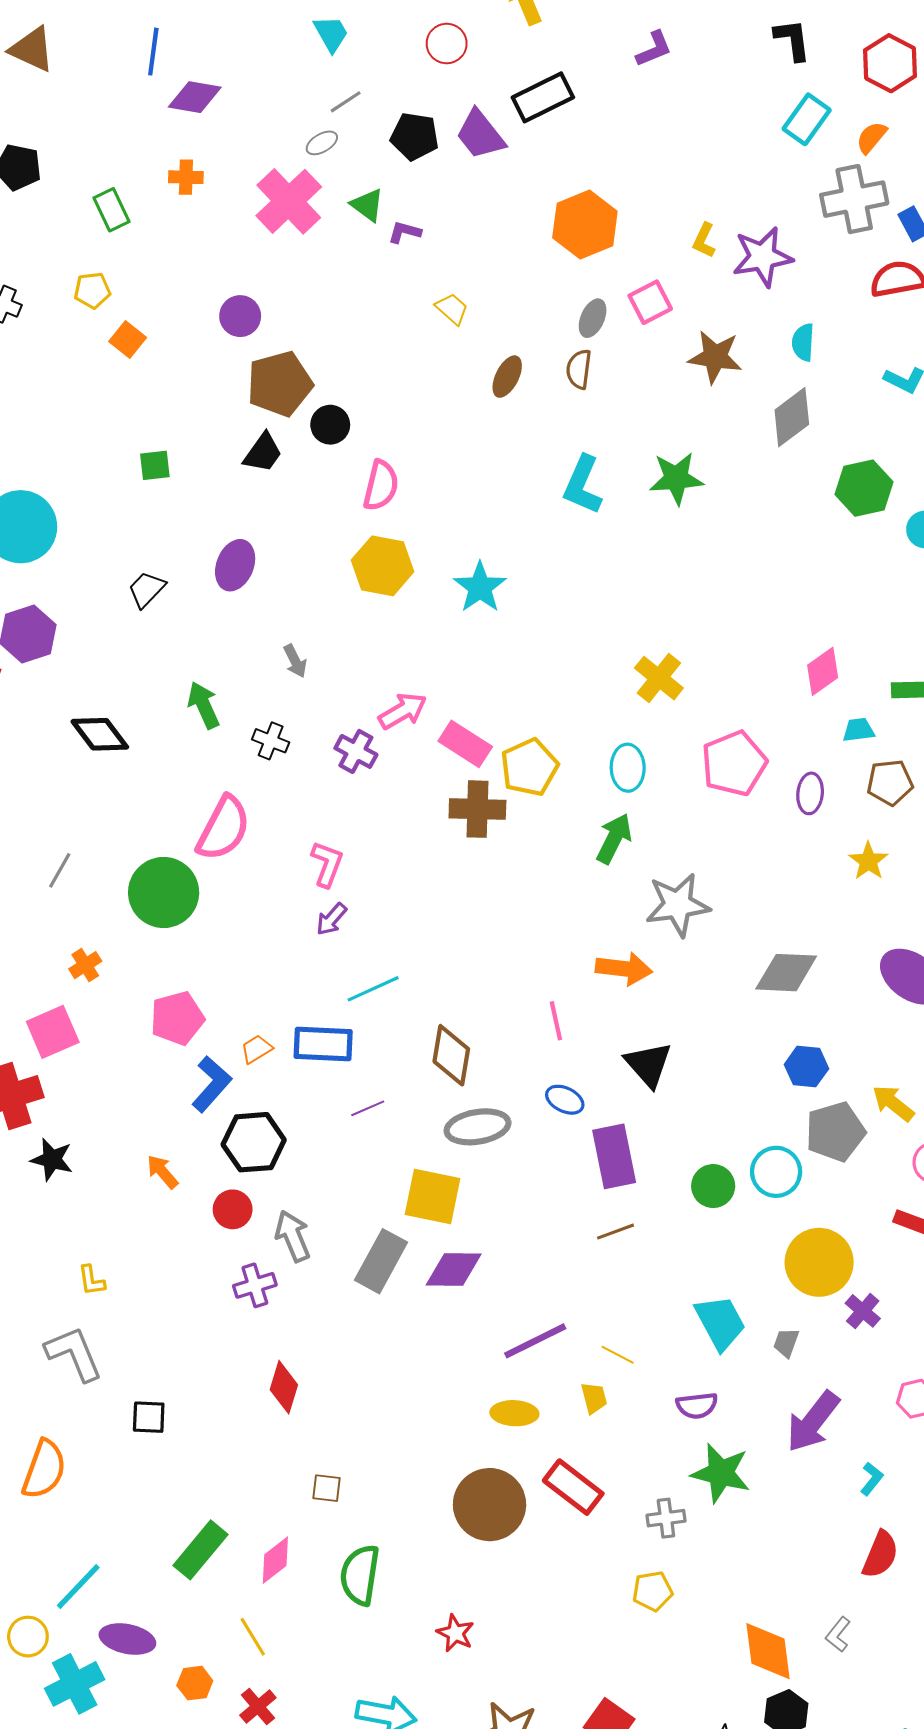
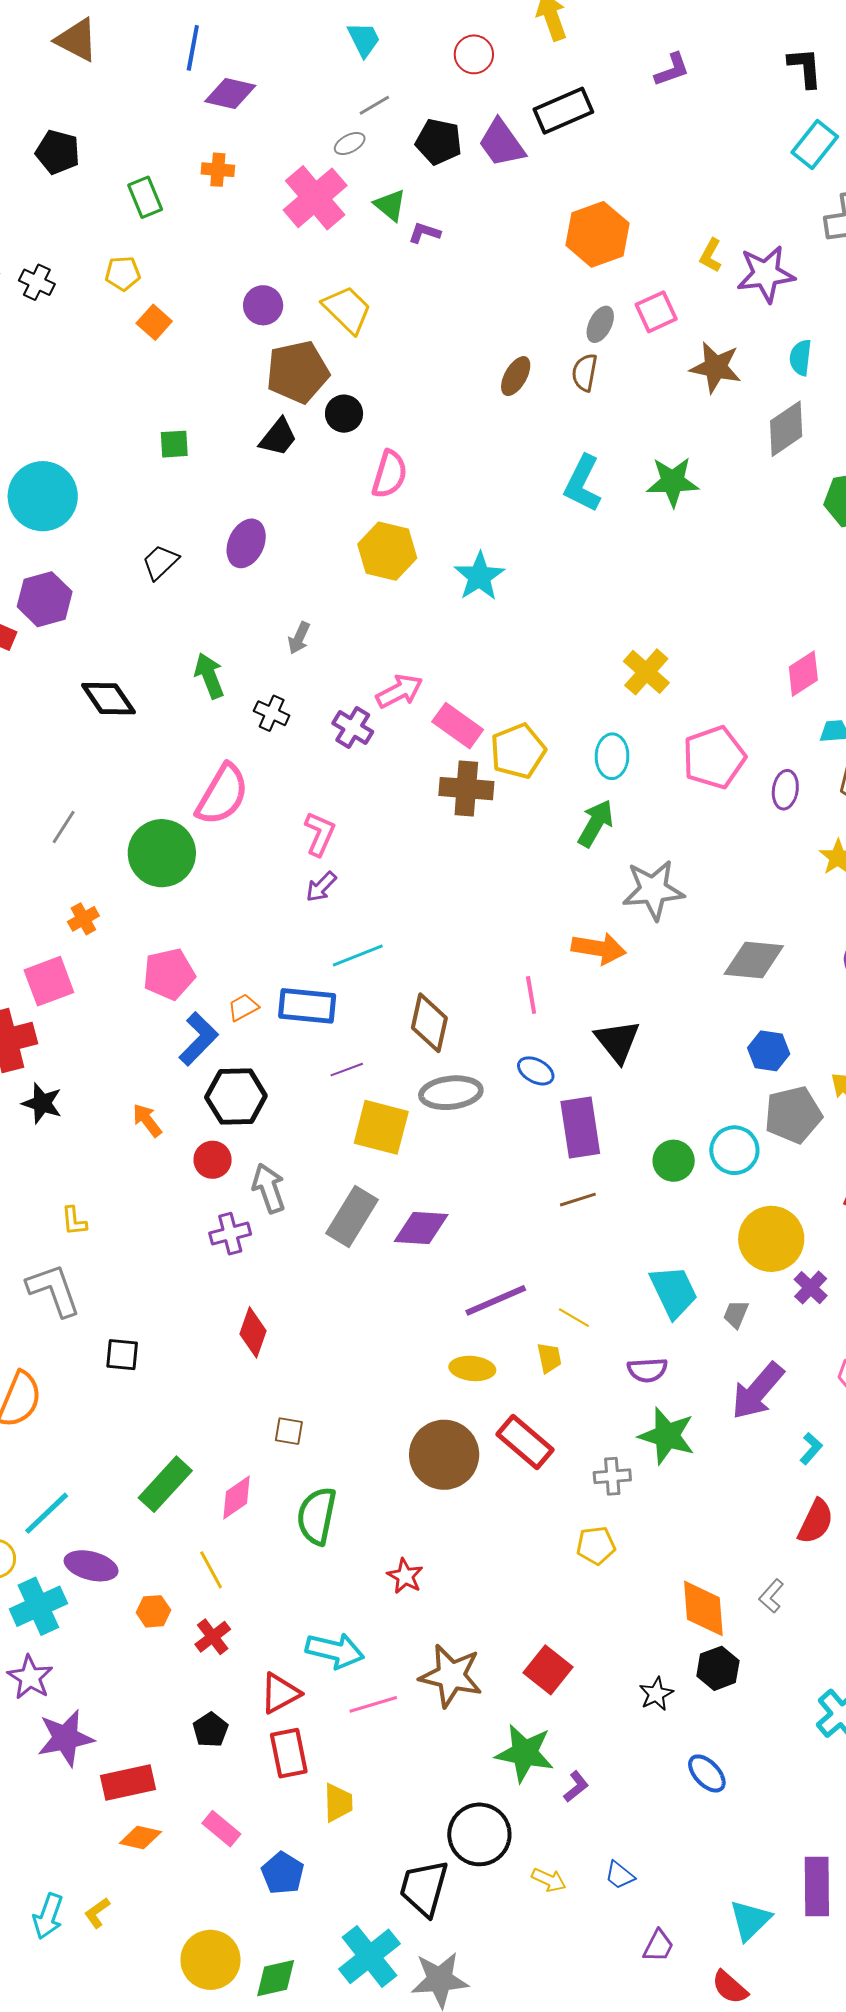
yellow trapezoid: (452, 309) -> (347, 310), moved, size x1.6
gray arrow: (295, 661) -> (299, 638), turned 48
yellow square: (433, 1196) -> (381, 1127), moved

